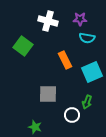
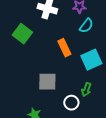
cyan semicircle: (87, 38) -> (86, 26), turned -63

